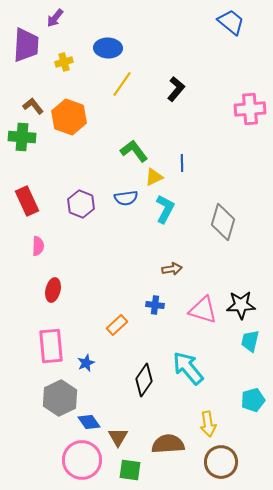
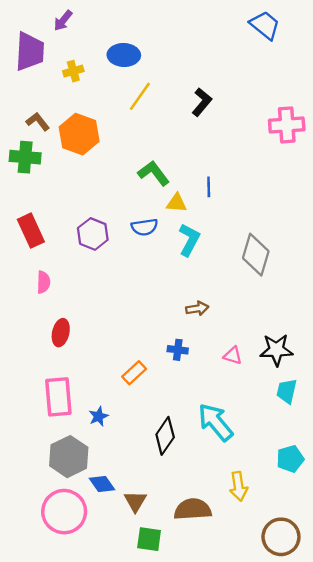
yellow triangle: (154, 177) -> (177, 203), turned 30
pink triangle: (203, 310) -> (233, 356), size x0.6
pink circle: (82, 460) -> (64, 512), moved
brown circle: (221, 462) -> (281, 537), moved

